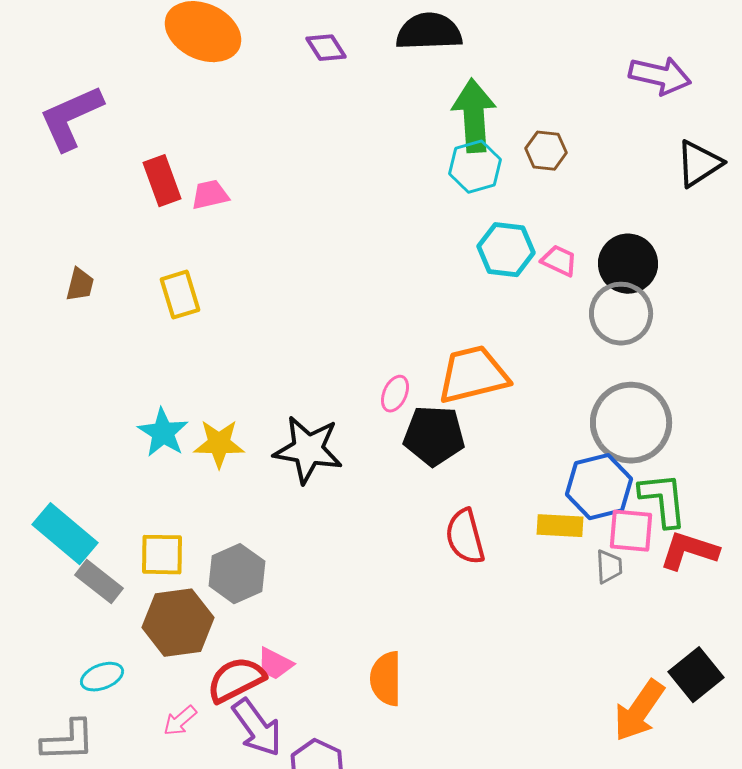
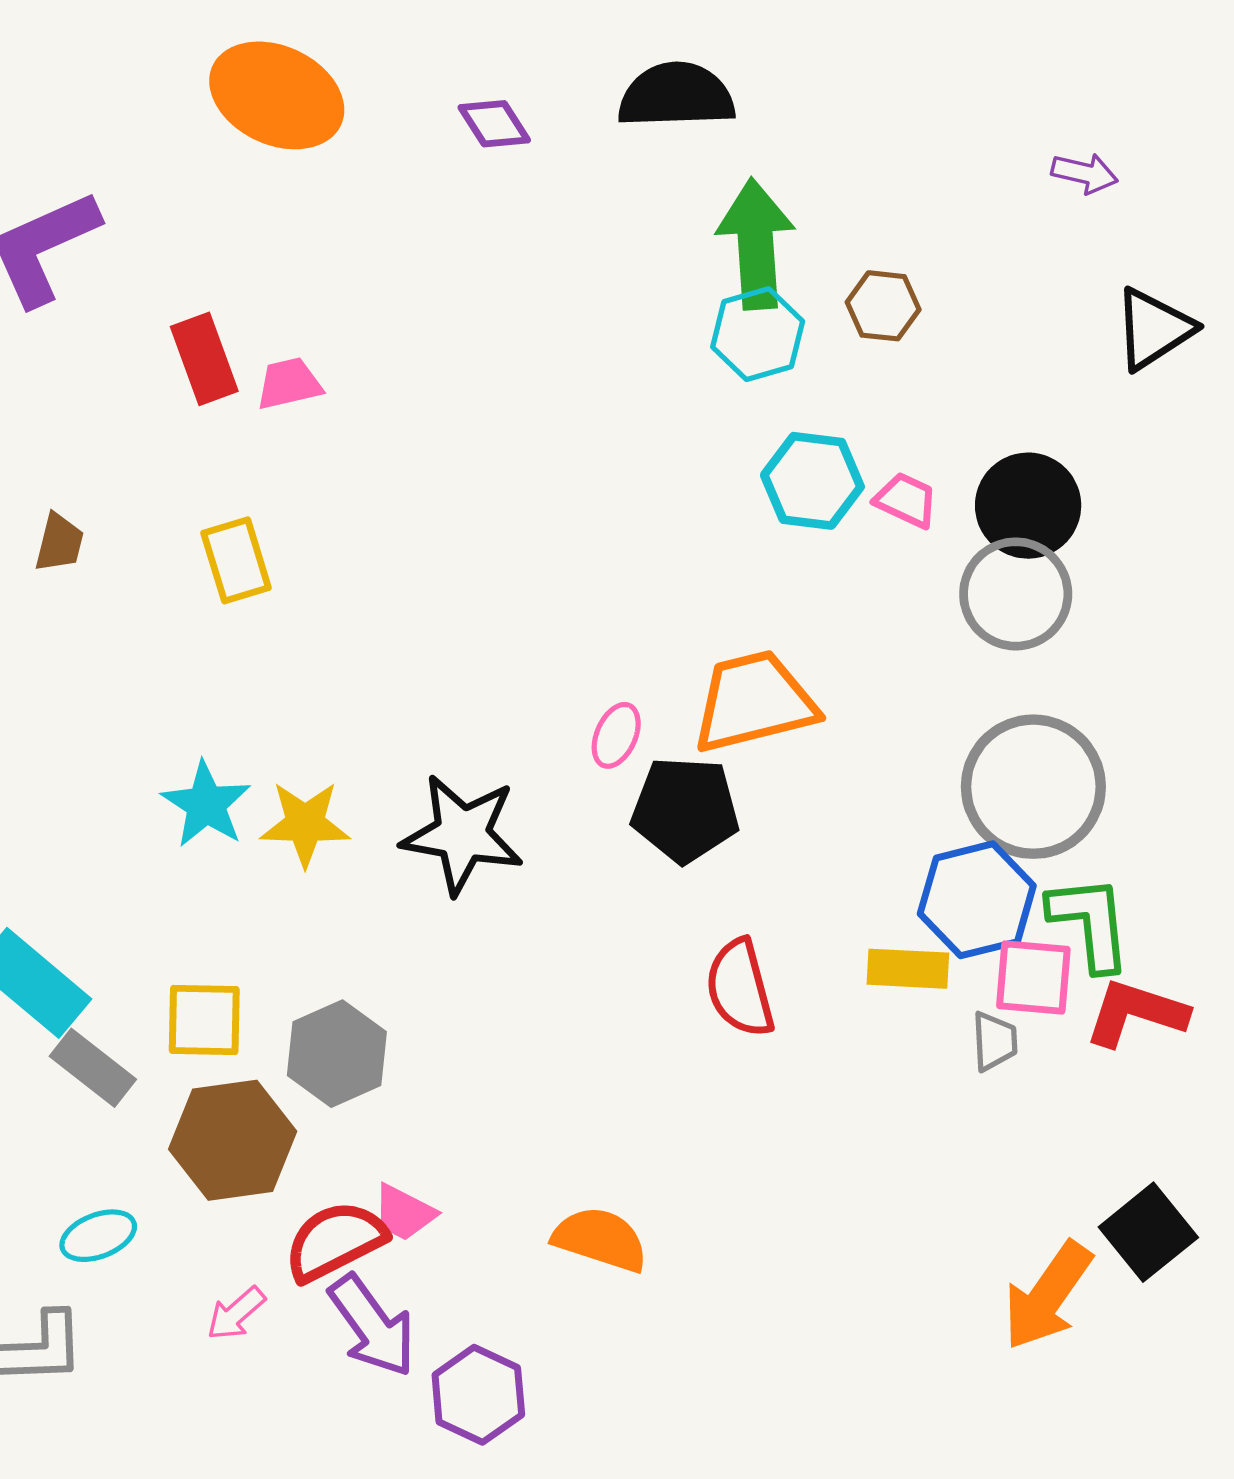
purple arrow: (660, 76) -> (1085, 173), size x0.6
orange semicircle: (386, 679) -> (600, 1239), turned 108

